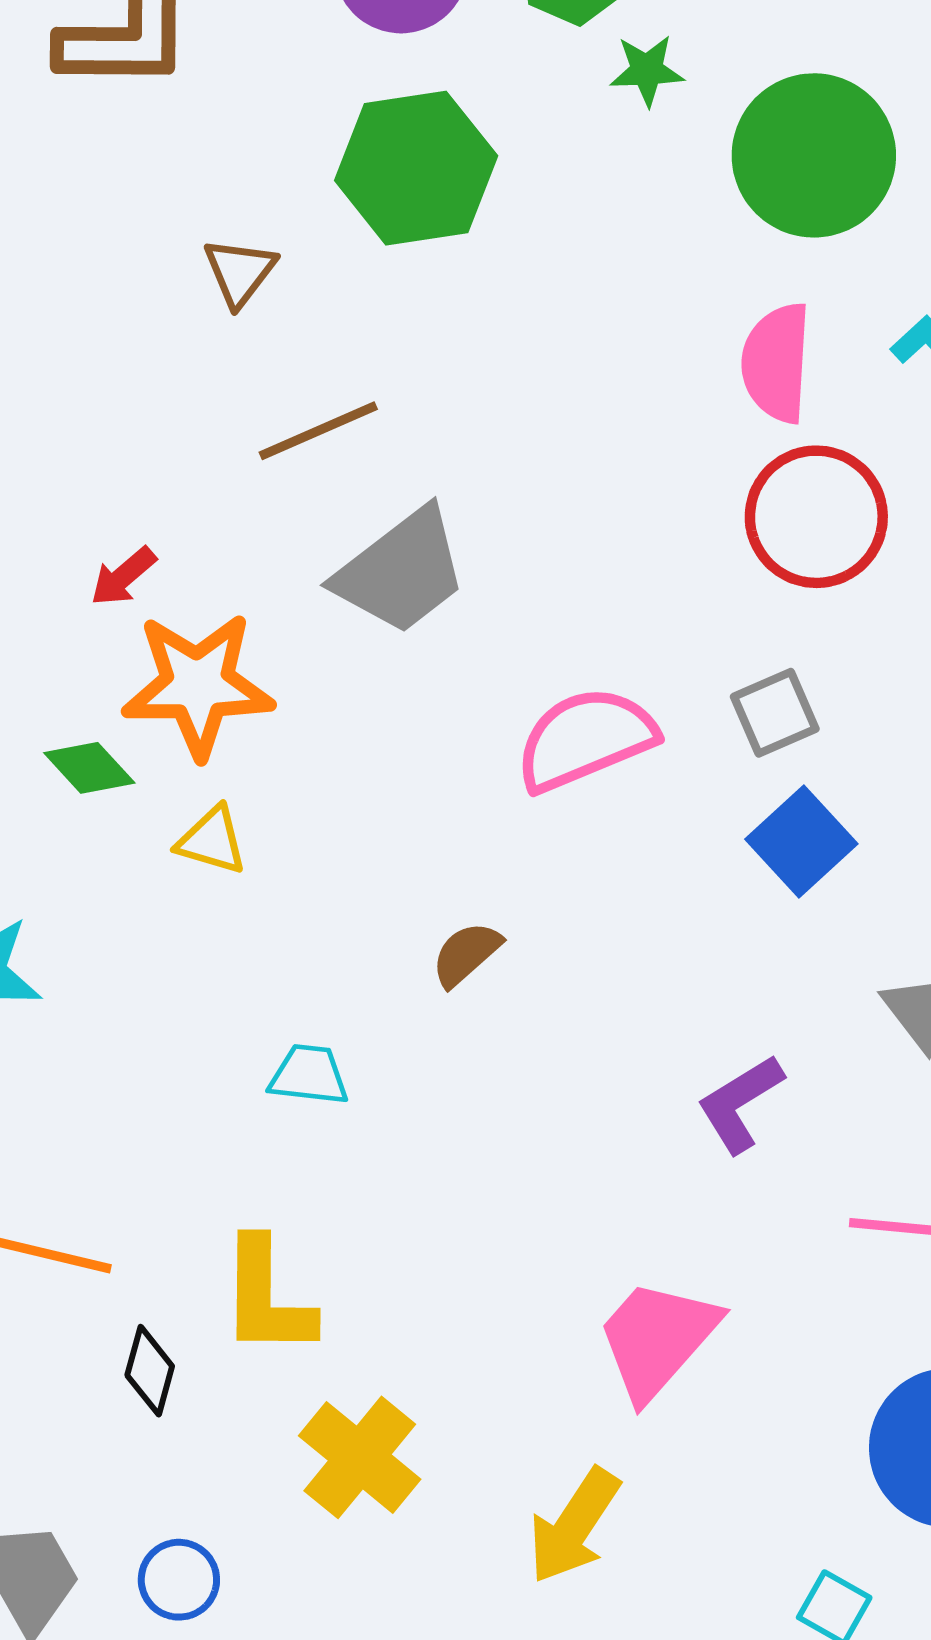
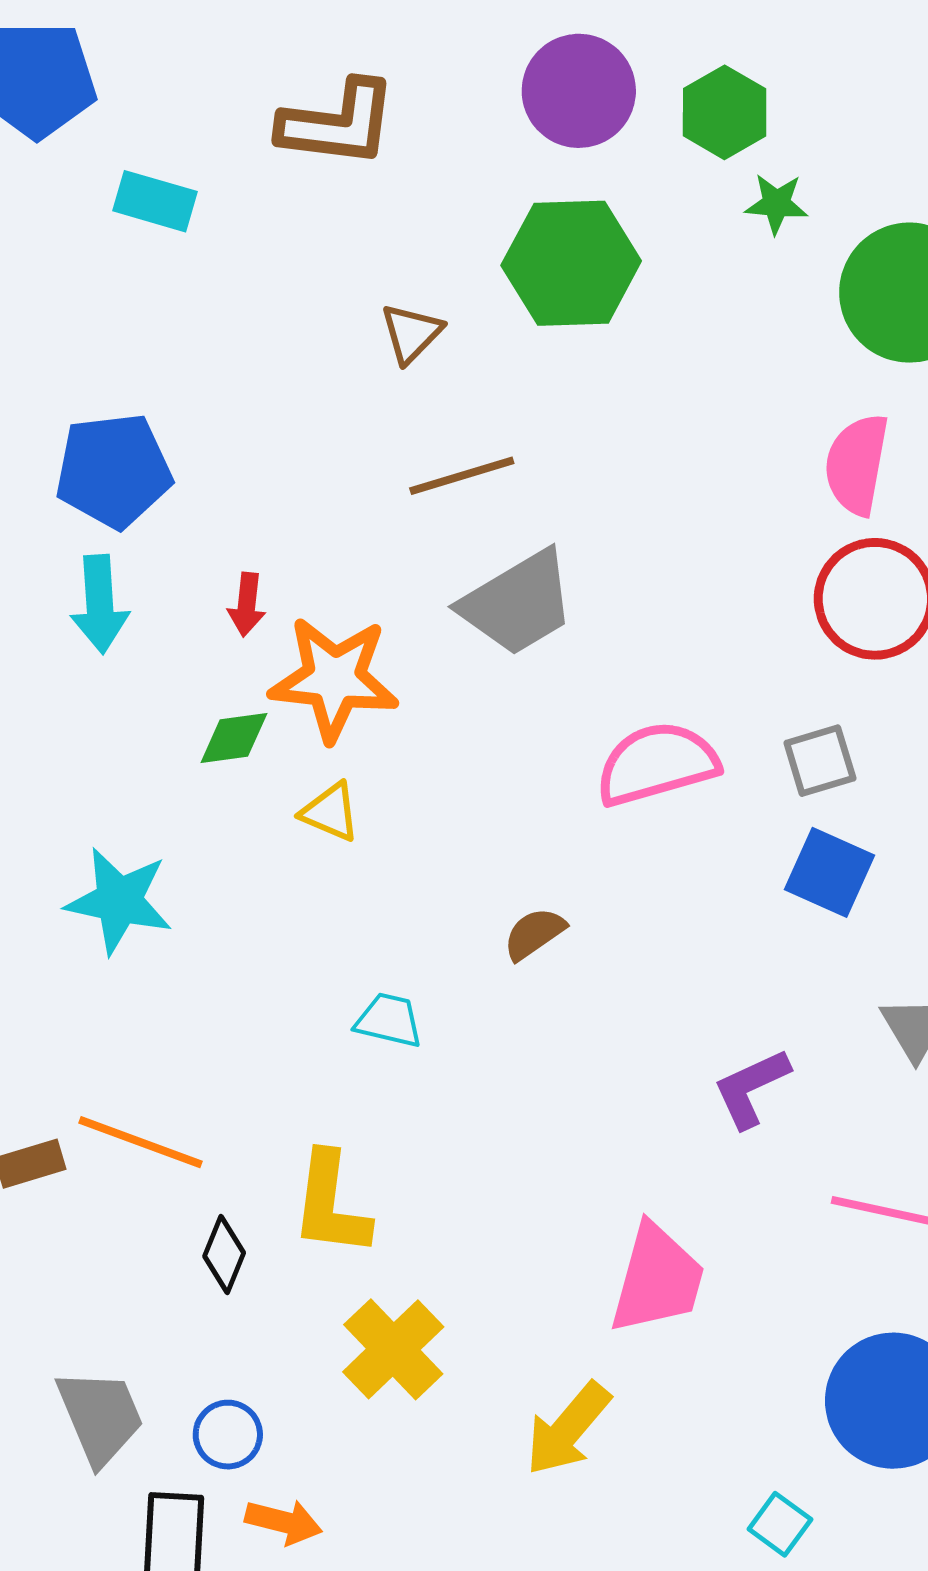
red arrow: (123, 577) -> (247, 605), moved, turned -50
green diamond: (89, 768) -> (234, 738), turned -62
blue square: (801, 842) -> (829, 872), turned -30
pink trapezoid: (657, 1339) -> (657, 1279), turned 147

